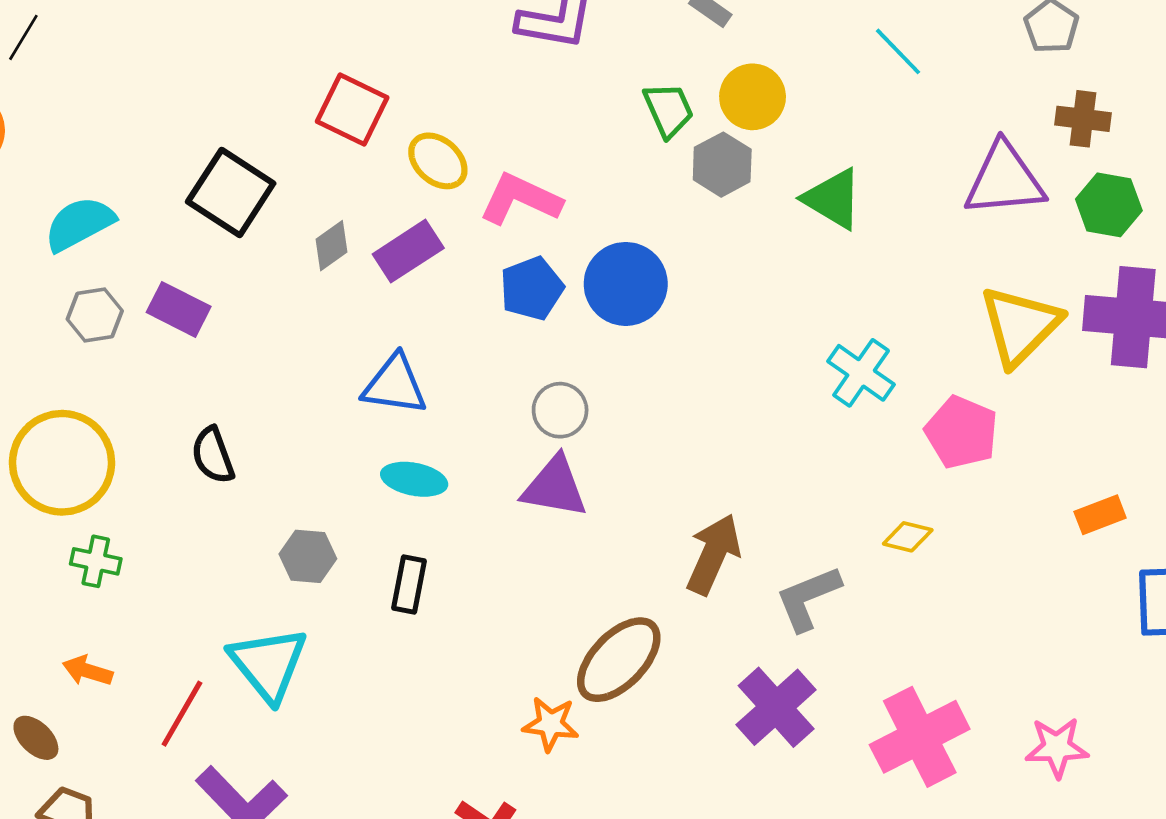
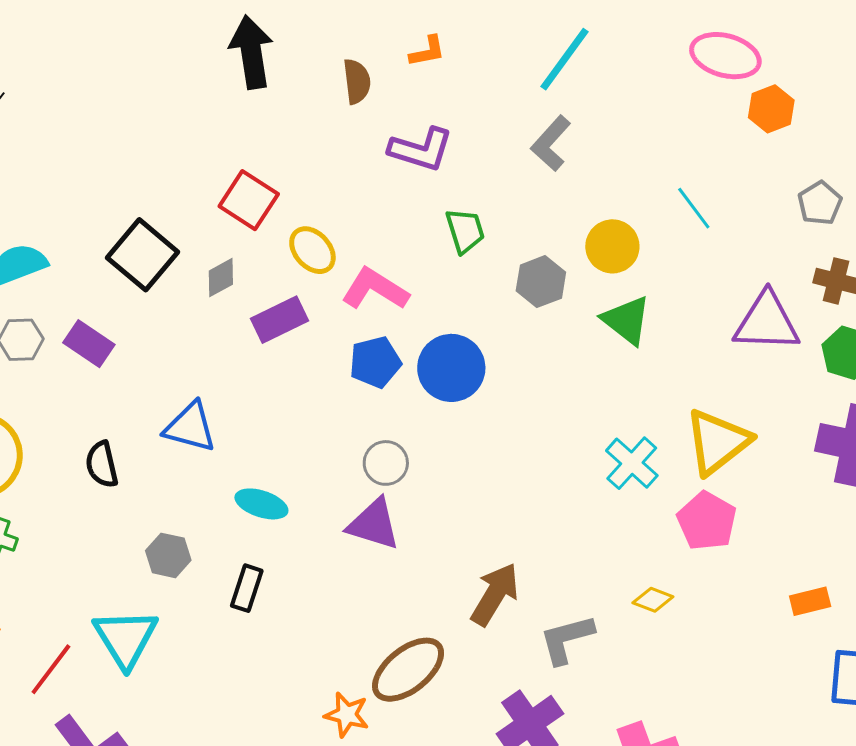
yellow circle: (753, 97) -> (612, 246), moved
green trapezoid: (668, 110) -> (465, 231), moved
gray diamond: (331, 246) -> (221, 278), moved
yellow triangle: (1020, 326) -> (718, 442), moved
blue triangle: (395, 385) -> (190, 427), moved

